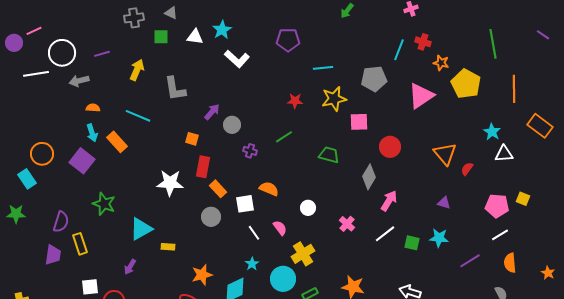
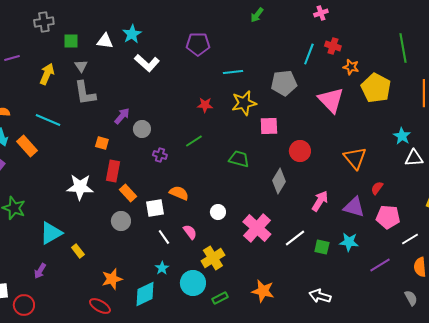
gray triangle: (171, 13) -> (81, 66), moved, turned 32
pink triangle: (421, 96) -> (331, 100), turned -40
red semicircle: (467, 169) -> (377, 188), moved
pink arrow: (389, 201) -> (320, 201), moved
purple triangle: (444, 203) -> (354, 207), size x1.6
pink pentagon: (497, 206) -> (388, 217), moved
pink cross: (347, 224) -> (257, 228), size x1.8
yellow rectangle: (168, 247) -> (78, 251), turned 48

